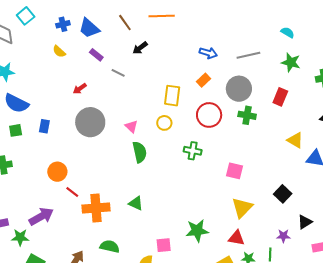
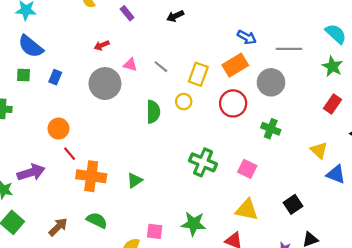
cyan semicircle: (288, 32) -> (336, 34), size x1.5
gray line: (118, 73) -> (161, 67), moved
orange rectangle: (204, 80) -> (235, 65), size x1.6
red rectangle: (280, 97) -> (332, 104), moved
green cross: (247, 115) -> (271, 129), moved
pink triangle: (131, 126) -> (130, 65), moved, turned -40
green cross: (193, 151) -> (203, 162), moved, size x1.4
green semicircle: (140, 152) -> (153, 112), moved
green triangle: (136, 203) -> (135, 180), turned 49
yellow triangle: (242, 208) -> (247, 210), turned 45

